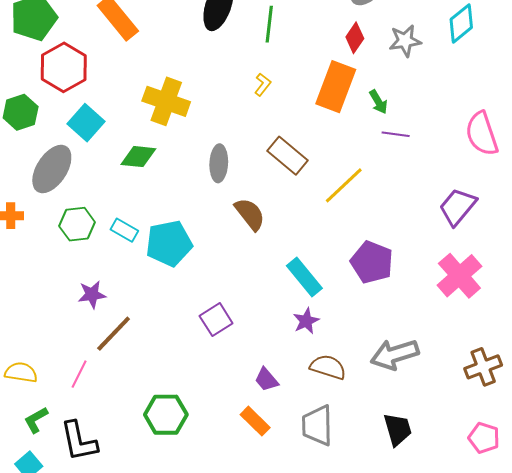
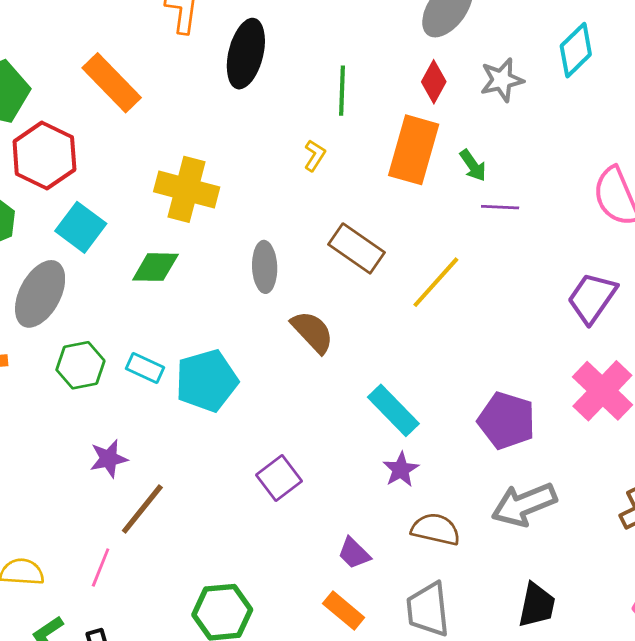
green line: (269, 24) -> (342, 91), moved
purple pentagon: (372, 262) -> (507, 421), moved
black trapezoid: (398, 429) -> (537, 605), turned 33

